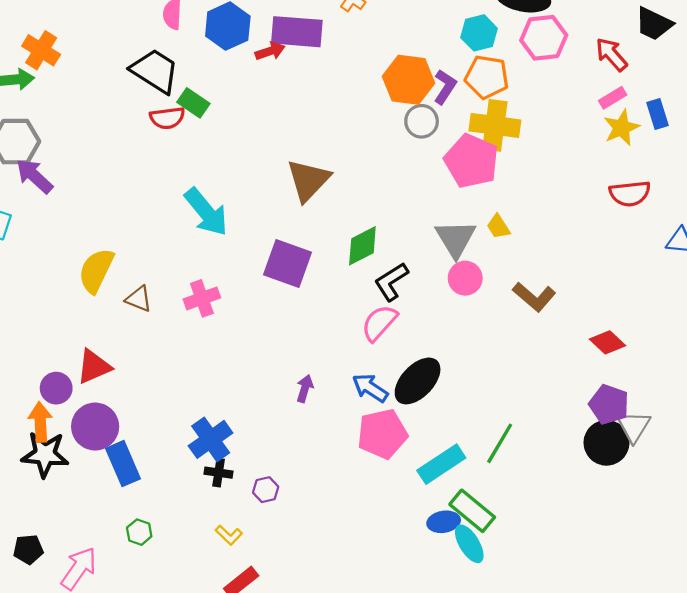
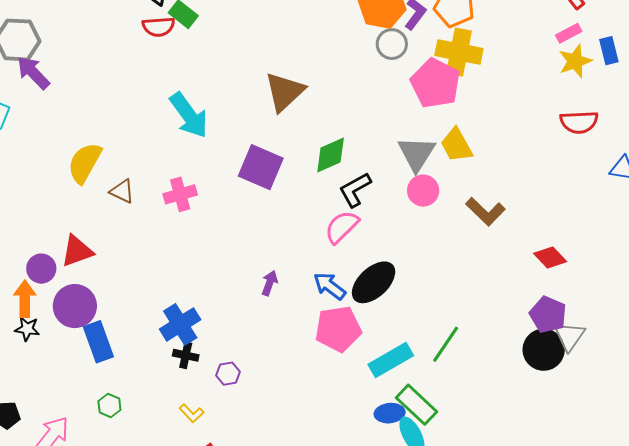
yellow trapezoid: (498, 227) -> (456, 145), size x1.5
black star: (45, 454) -> (27, 329), size x0.6

